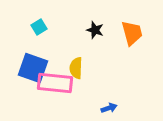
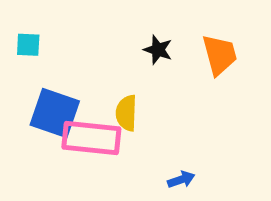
cyan square: (39, 27) -> (28, 45), moved, turned 35

